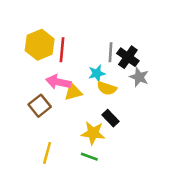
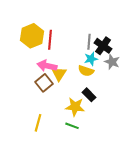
cyan star: (97, 73) -> (91, 59), moved
yellow triangle: (73, 92) -> (59, 74), turned -42
brown square: (40, 106) -> (44, 83), moved

